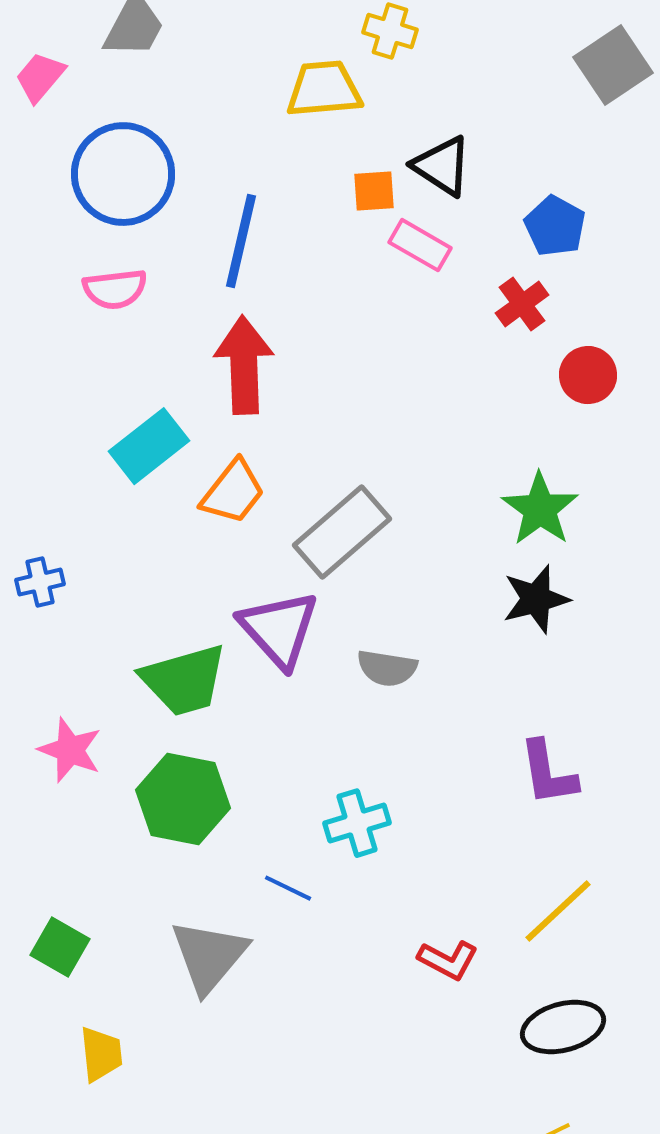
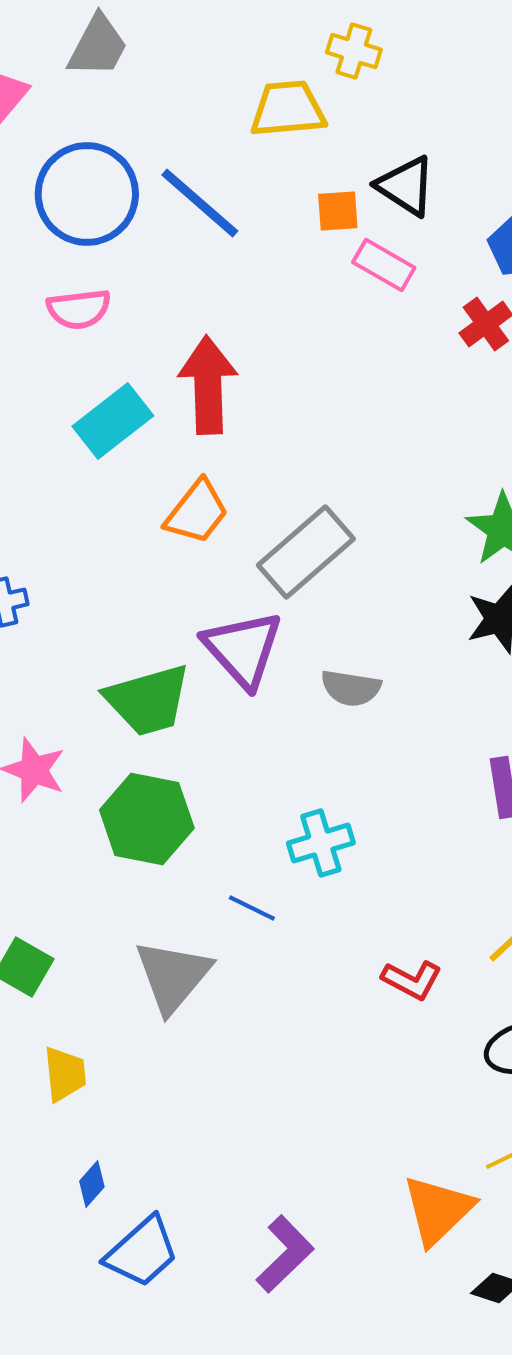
blue line: (241, 241) -> (200, 203), moved, turned -62
cyan rectangle: (149, 446) -> (113, 421), moved

